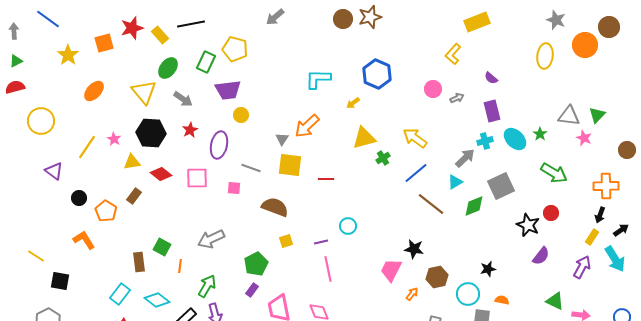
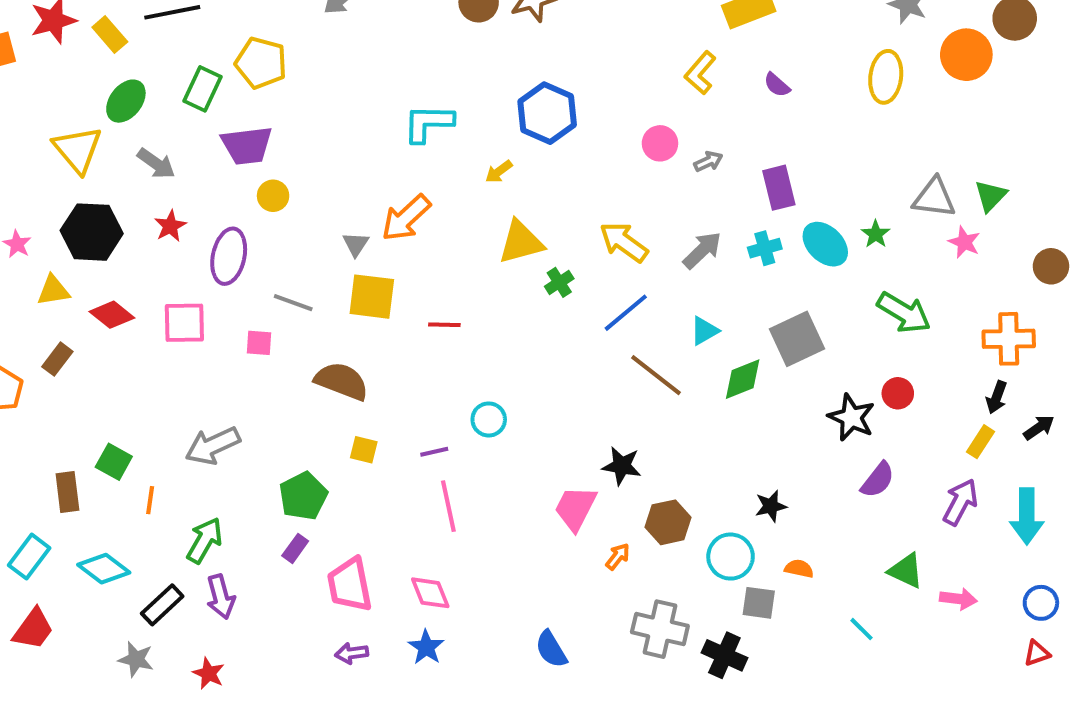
purple semicircle: (491, 78) -> (777, 85), moved
gray arrow: (465, 158) -> (702, 250), moved
yellow square: (286, 241) -> (364, 450), turned 32
cyan arrow: (615, 259) -> (1027, 516), moved, turned 32

